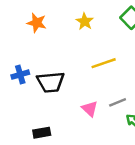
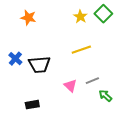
yellow star: (85, 21) -> (80, 17), moved
blue cross: (20, 75) -> (15, 59), turned -32

